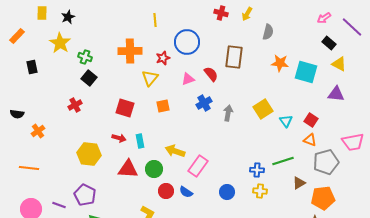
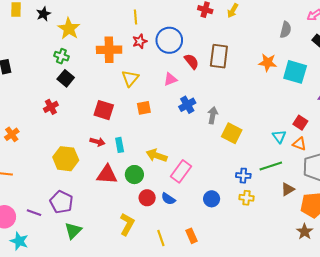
gray semicircle: (268, 32) -> (286, 30), moved
yellow star: (60, 43) -> (69, 29), moved
red star: (163, 58) -> (140, 41), moved
red semicircle: (211, 74) -> (191, 61), moved
yellow square: (263, 109) -> (232, 133), moved, turned -30
cyan triangle: (286, 121) -> (279, 136), moved

